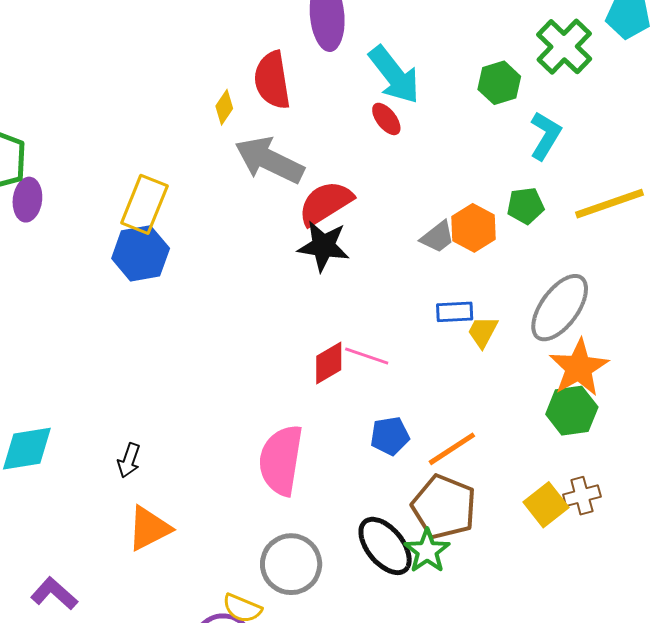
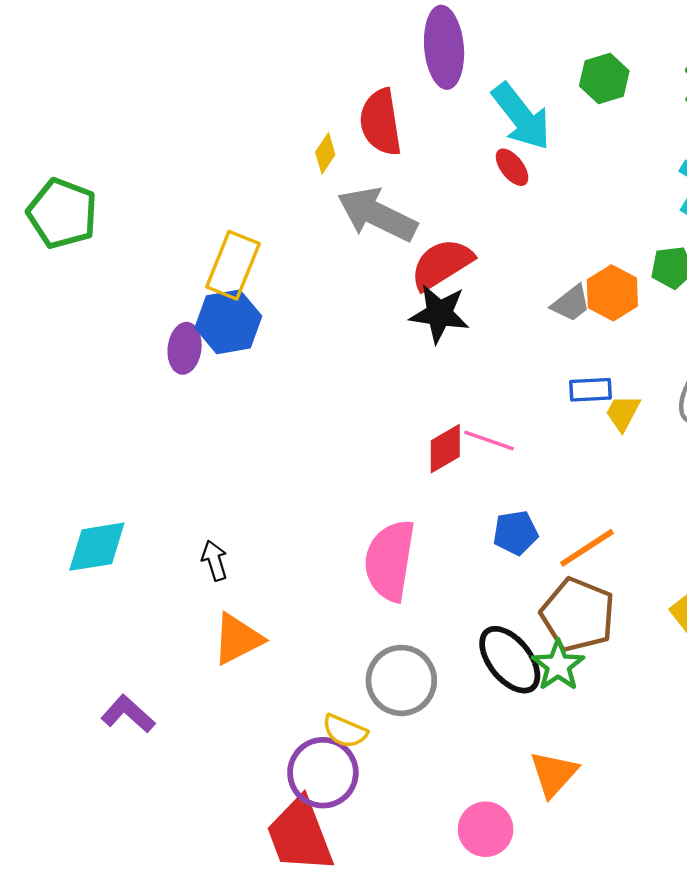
green hexagon: (499, 83) -> (604, 78), moved
purple ellipse: (27, 200) -> (185, 348), moved
black arrow: (129, 460) -> (215, 560), turned 144

